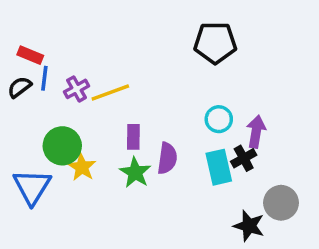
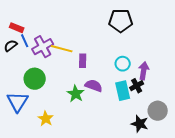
blue line: (44, 78) -> (25, 41), turned -32
purple cross: (76, 89) -> (43, 47), size x1.5
yellow line: (110, 92) -> (62, 49), turned 35
purple rectangle: (133, 137) -> (83, 61), moved
purple semicircle: (167, 158) -> (94, 86), turned -78
yellow star: (82, 167) -> (46, 119), moved

